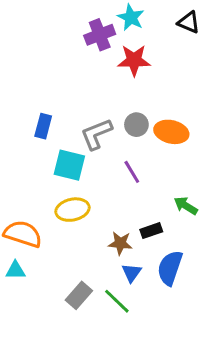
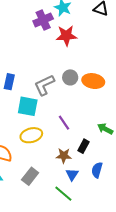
purple line: (132, 172) -> (64, 123), moved
black rectangle: (151, 231) -> (83, 146), turned -40
blue semicircle: (170, 268) -> (97, 170), size x0.7
gray rectangle: (79, 295) -> (30, 176), moved

